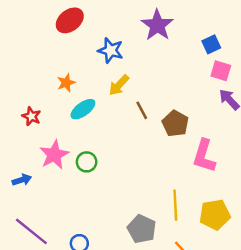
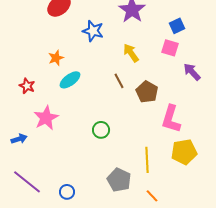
pink square: (221, 71) -> (170, 48), moved
yellow arrow: (119, 85) -> (131, 53), moved, turned 102
green circle: (87, 162) -> (101, 130), moved
yellow pentagon: (215, 215) -> (184, 152), moved

